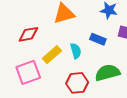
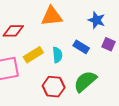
green semicircle: (107, 73) -> (85, 81), turned -35

